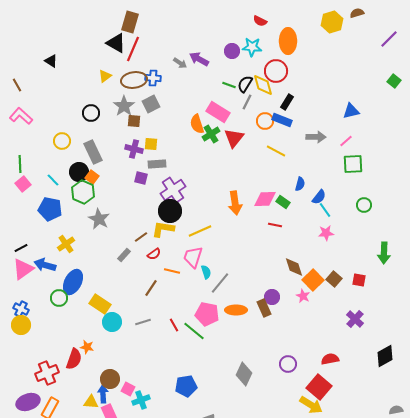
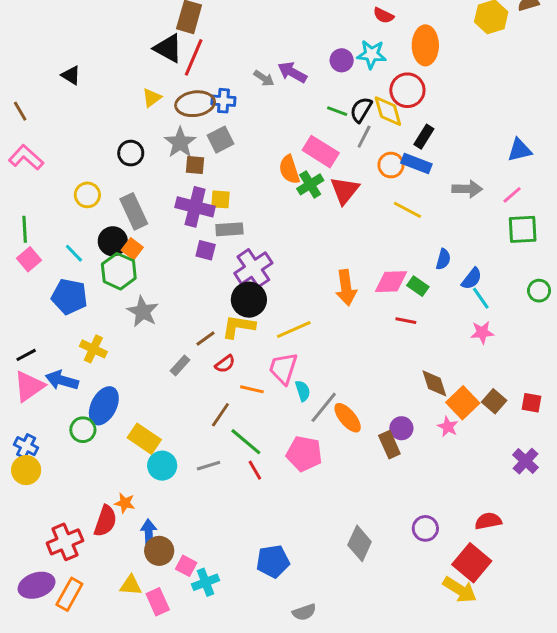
purple cross: (134, 149) -> (195, 207), size x1.4
yellow cross: (66, 244) -> (93, 349), turned -30
orange ellipse: (236, 310) -> (348, 418), moved, turned 50
green line: (194, 331) -> (246, 442), moved
blue arrow: (103, 394) -> (149, 533), moved

